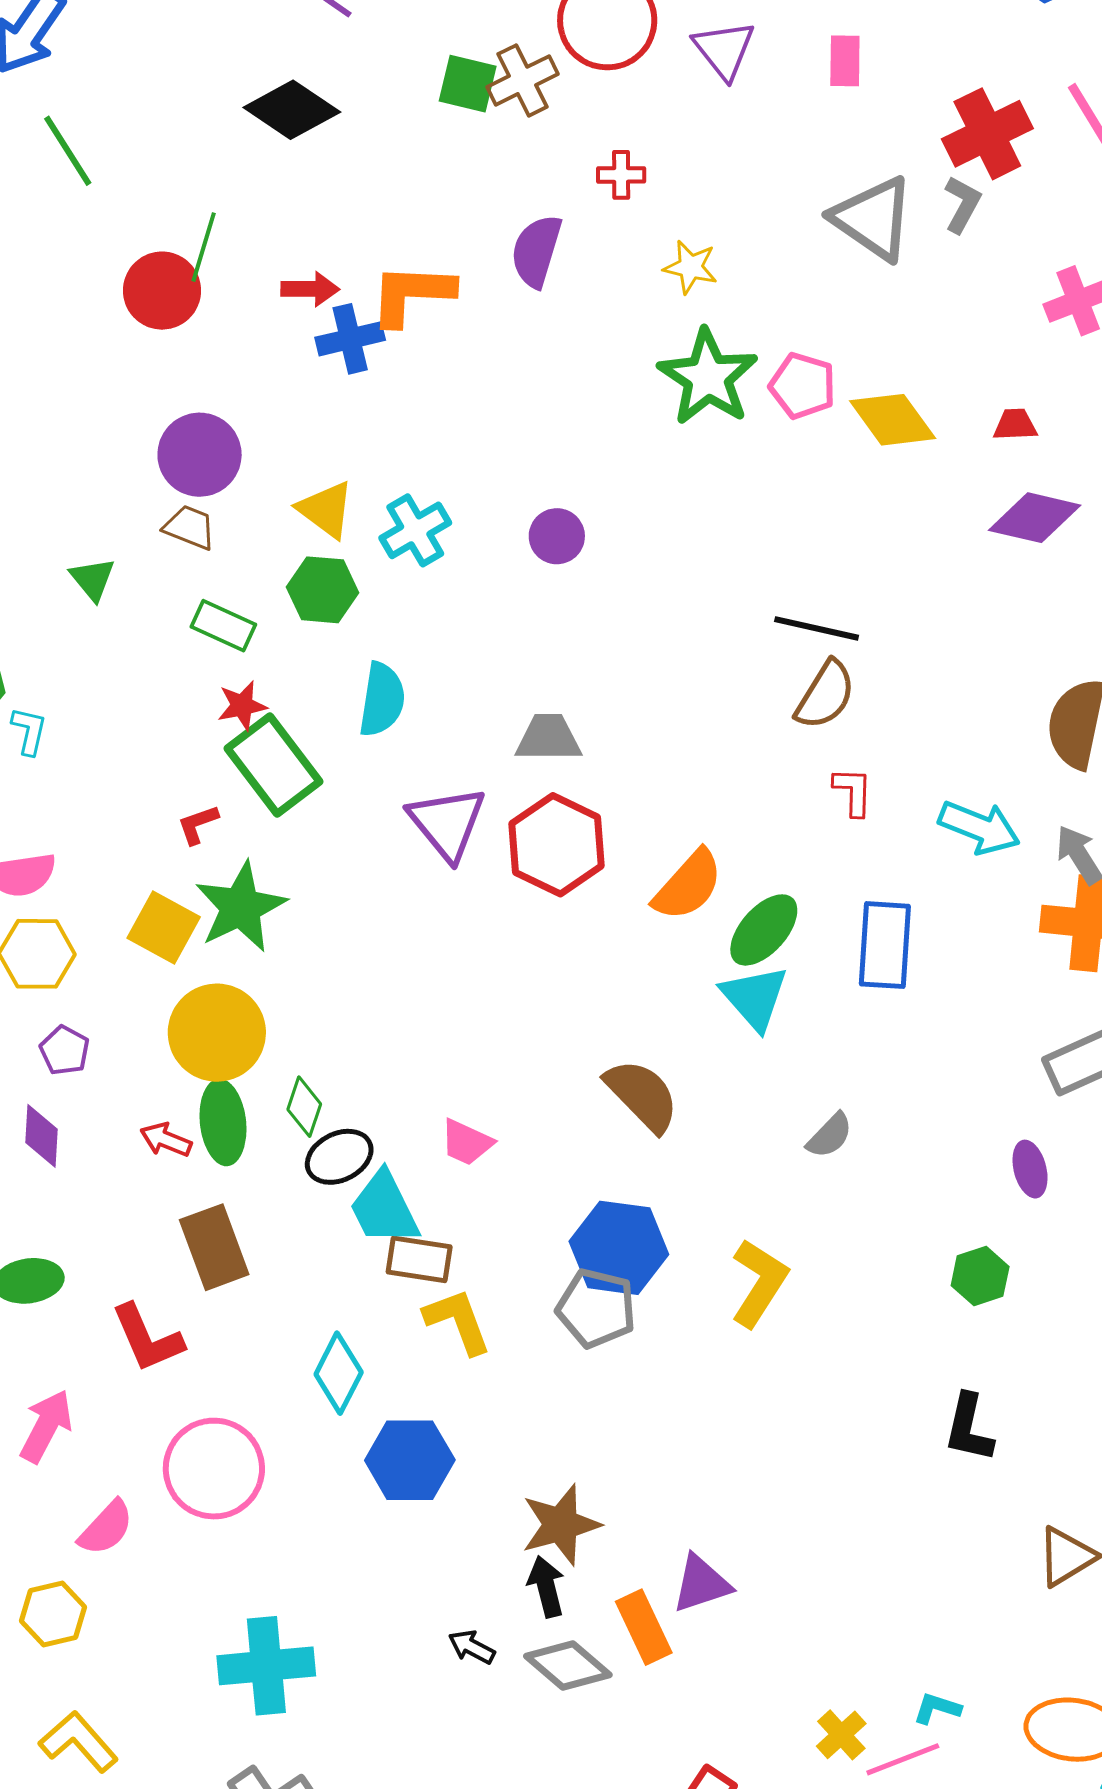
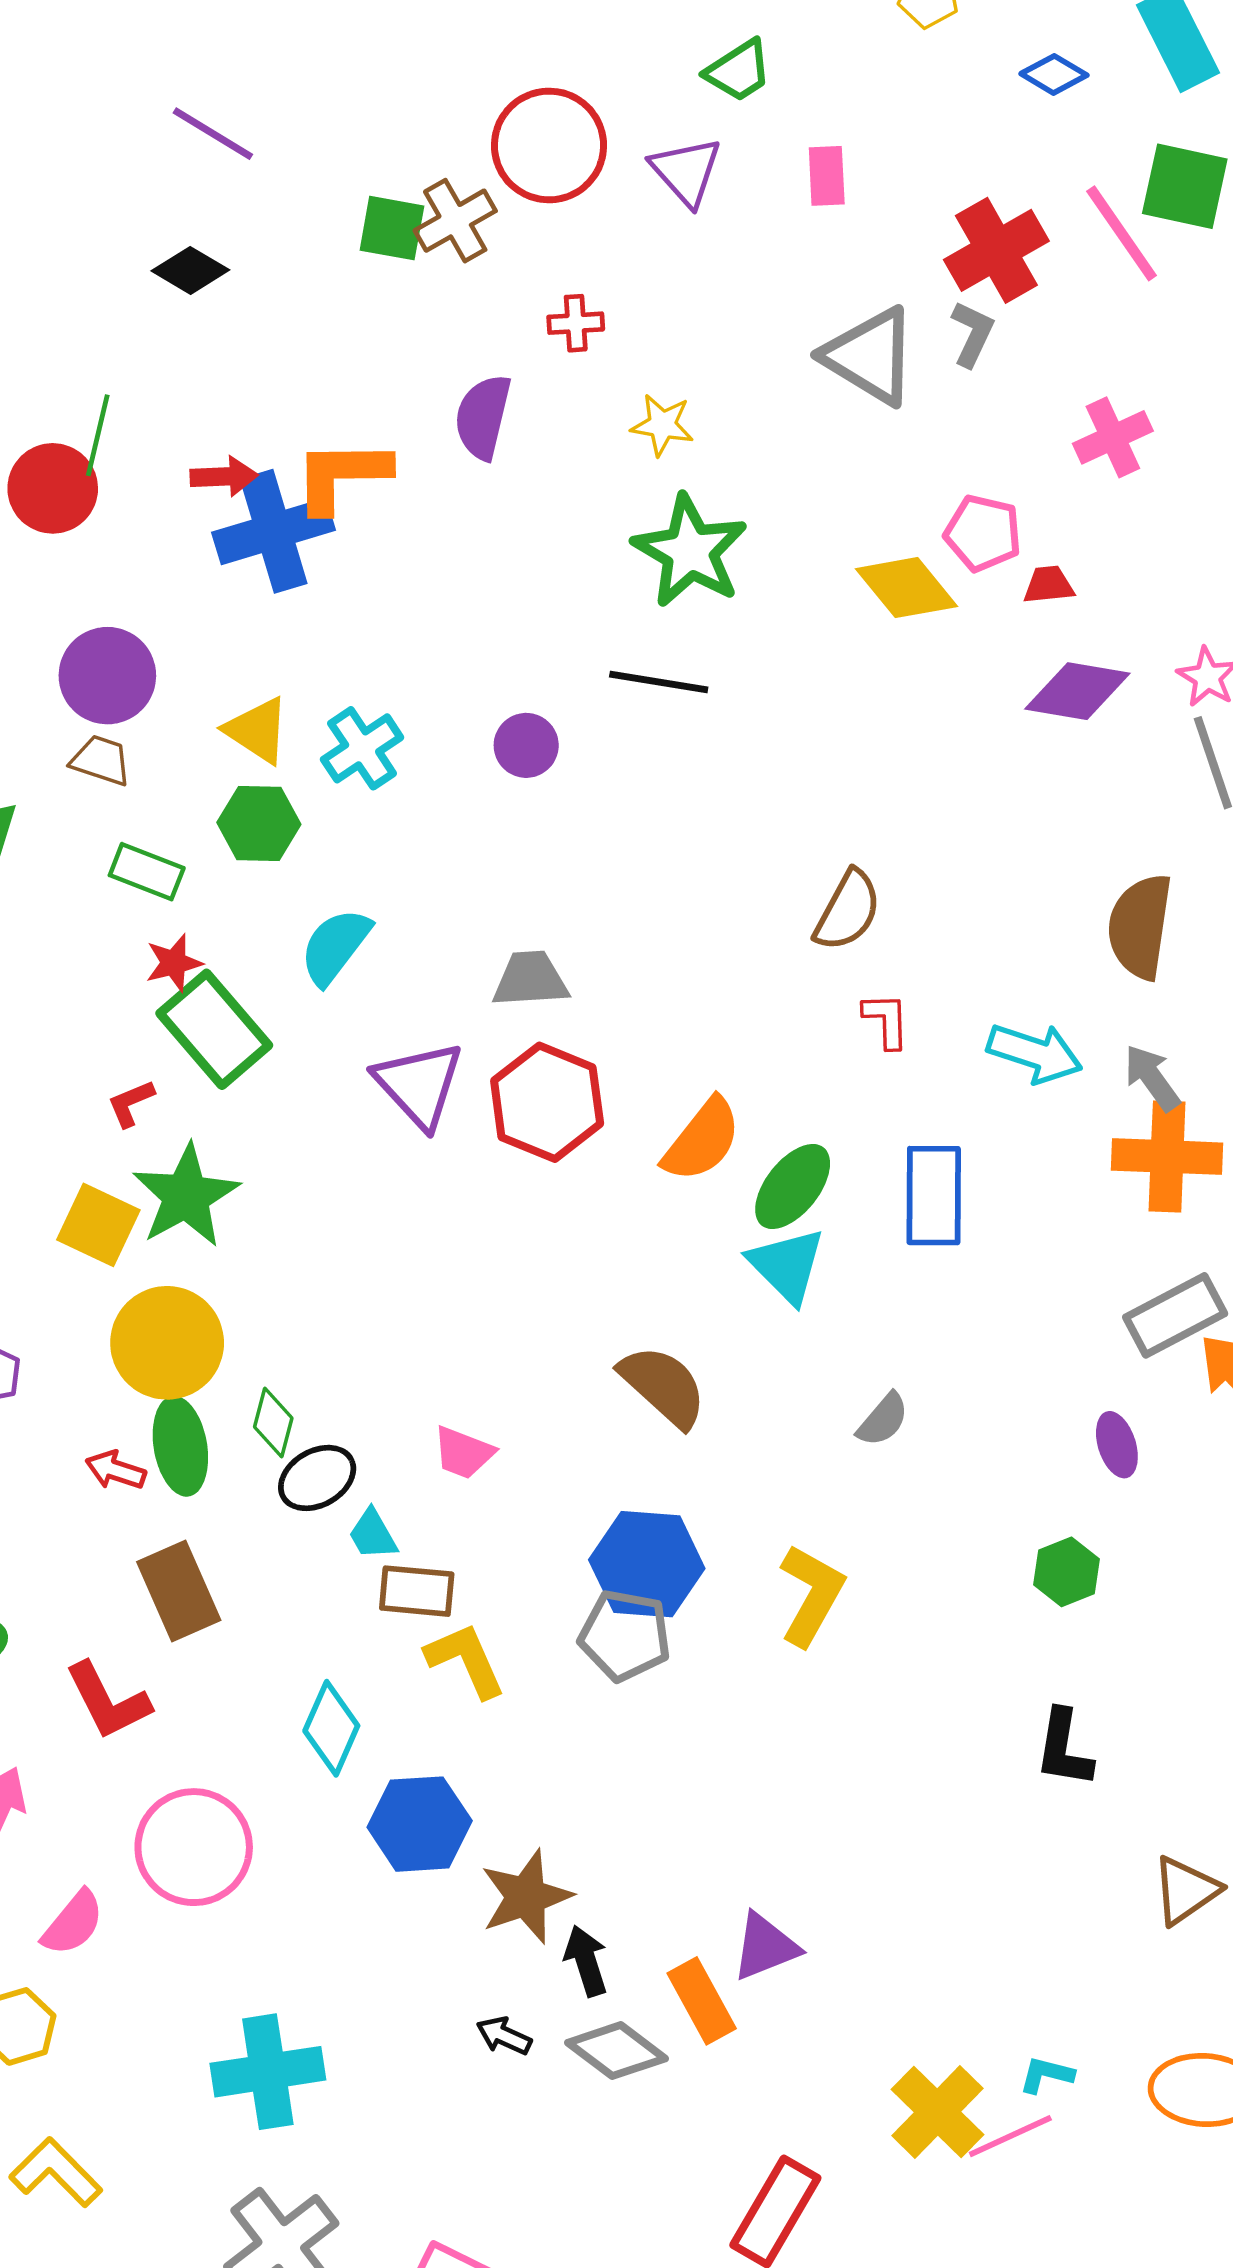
black diamond: (292, 110) -> (190, 270), size x0.7
blue cross: (350, 339) -> (274, 531), size x1.5
pink pentagon: (803, 386) -> (983, 533), moved
black line: (817, 628) -> (659, 682), moved
cyan semicircle: (382, 700) -> (335, 946), turned -148
cyan trapezoid: (384, 1208) -> (373, 1534), size x0.6
brown star: (561, 1525) -> (526, 1897), moved
yellow cross: (841, 1735) -> (937, 2112), size x1.6

